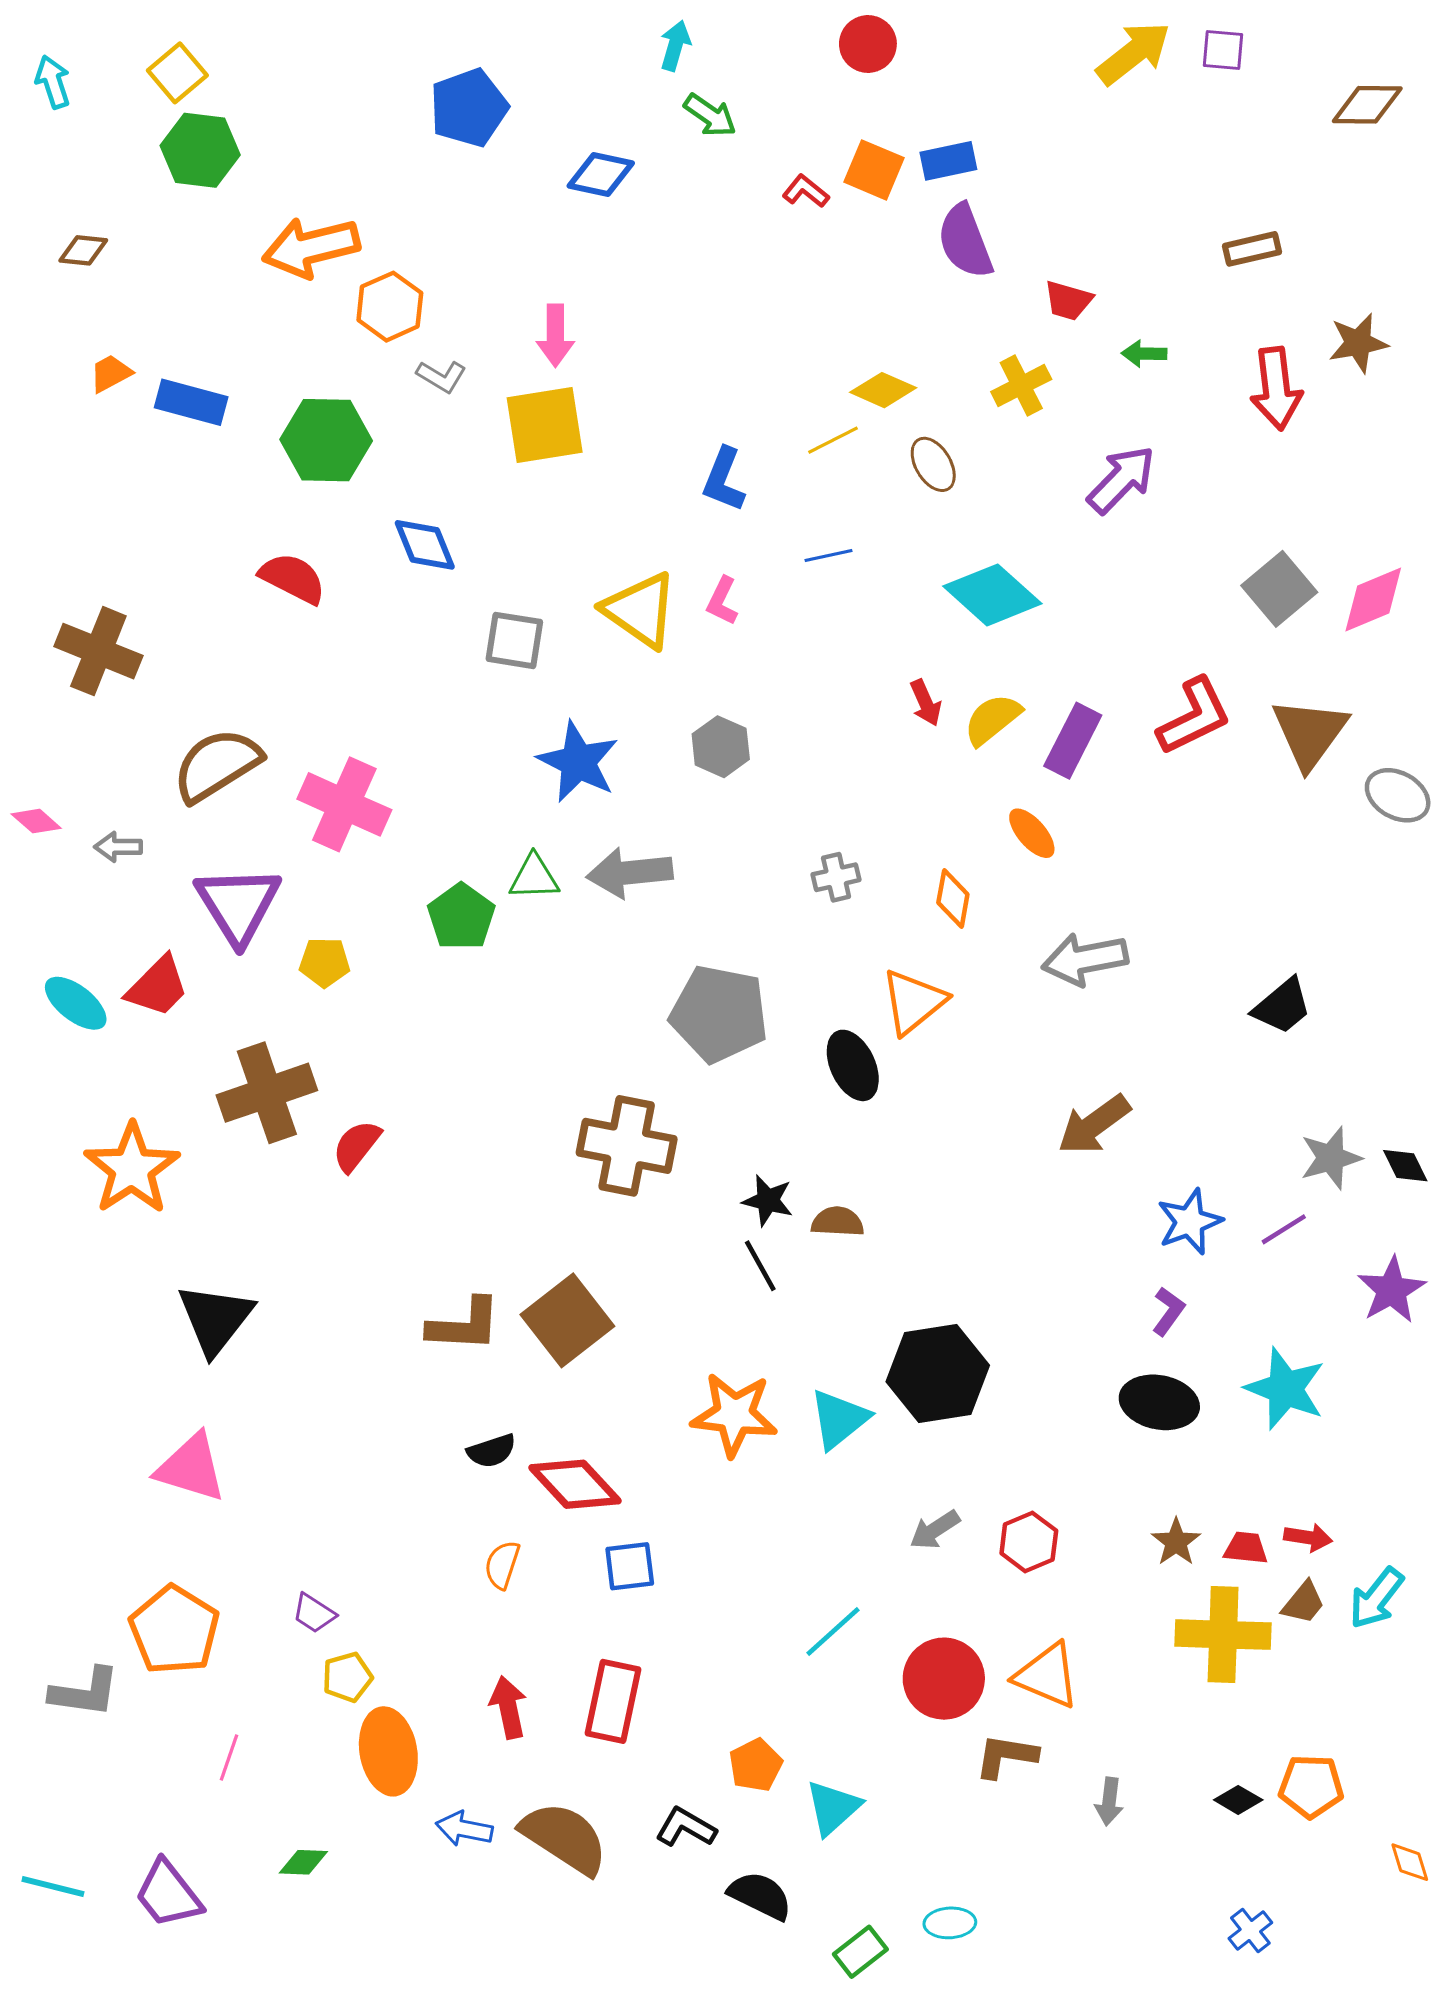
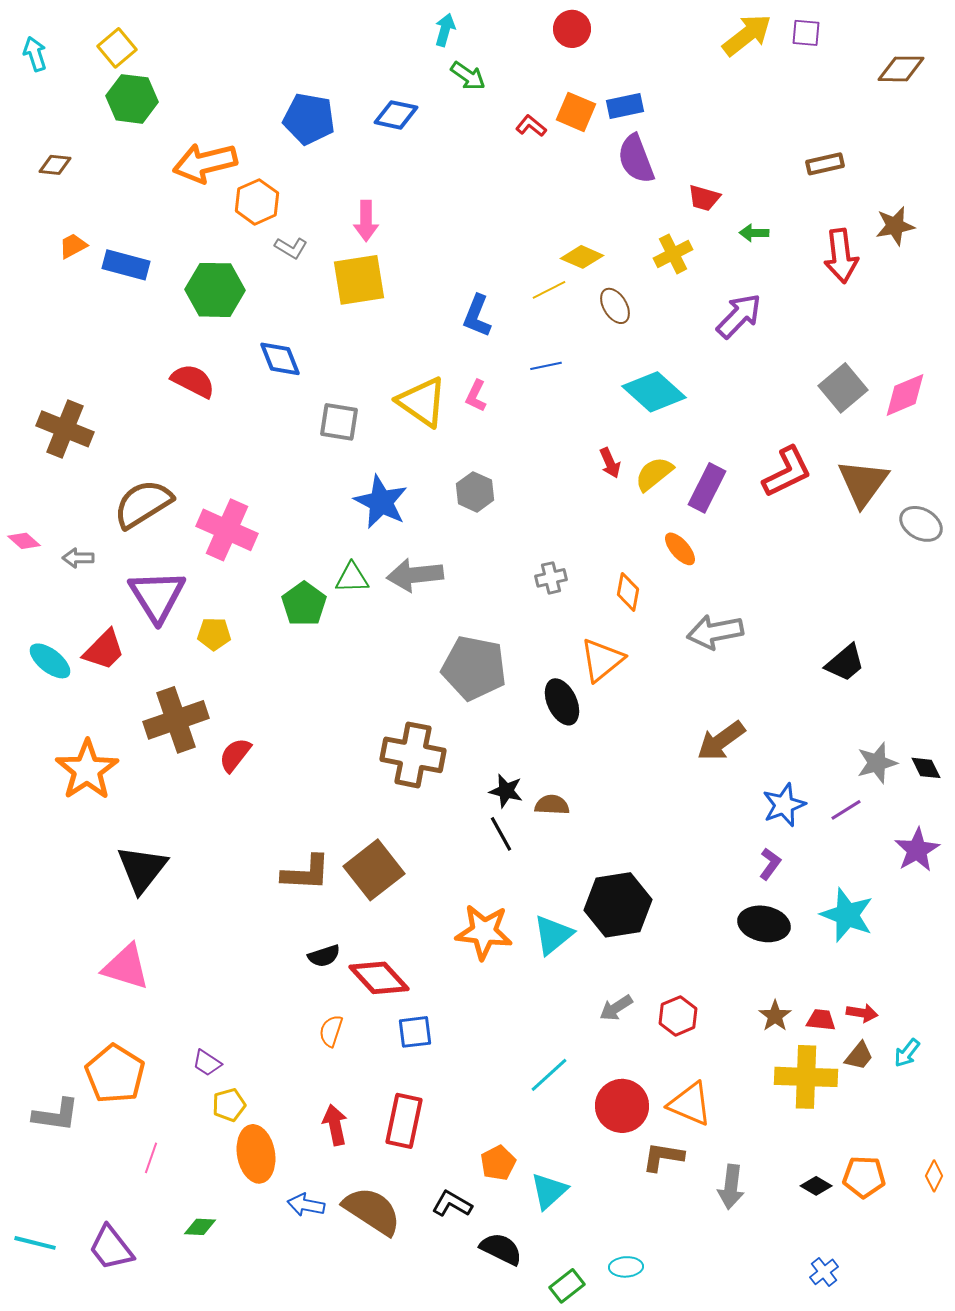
blue pentagon: (469, 108) -> (309, 119), moved, turned 30
cyan arrow: (1376, 1598) -> (907, 1053), size x0.7
gray arrow: (1109, 1802) -> (731, 1187), size x1.4
orange diamond: (1410, 1862) -> (934, 1176), moved, turned 44

